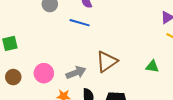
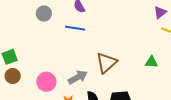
brown circle: (13, 77) -> (13, 76), moved

